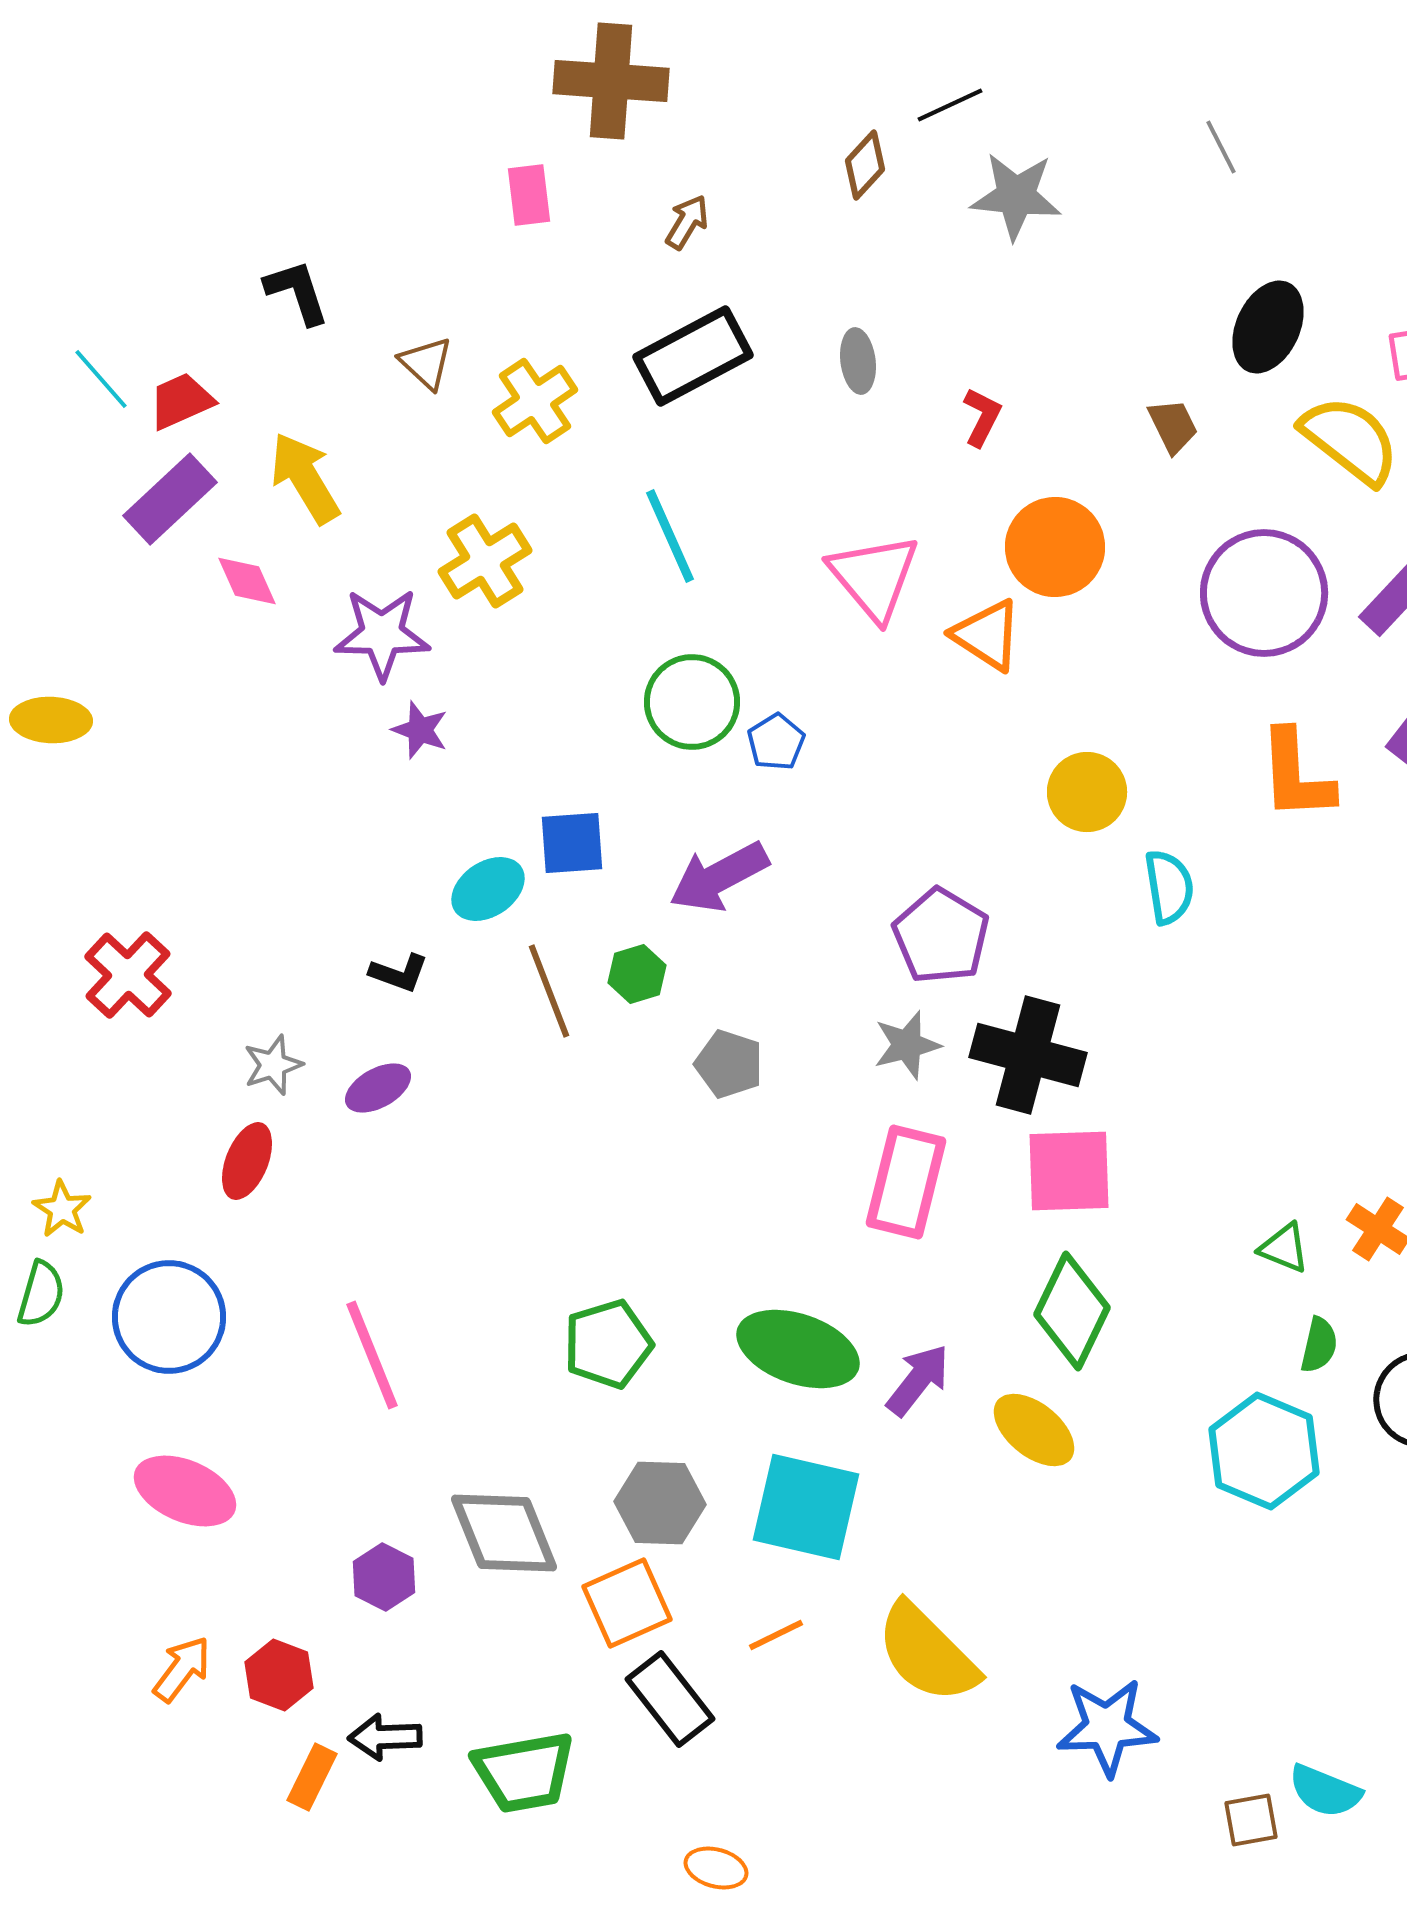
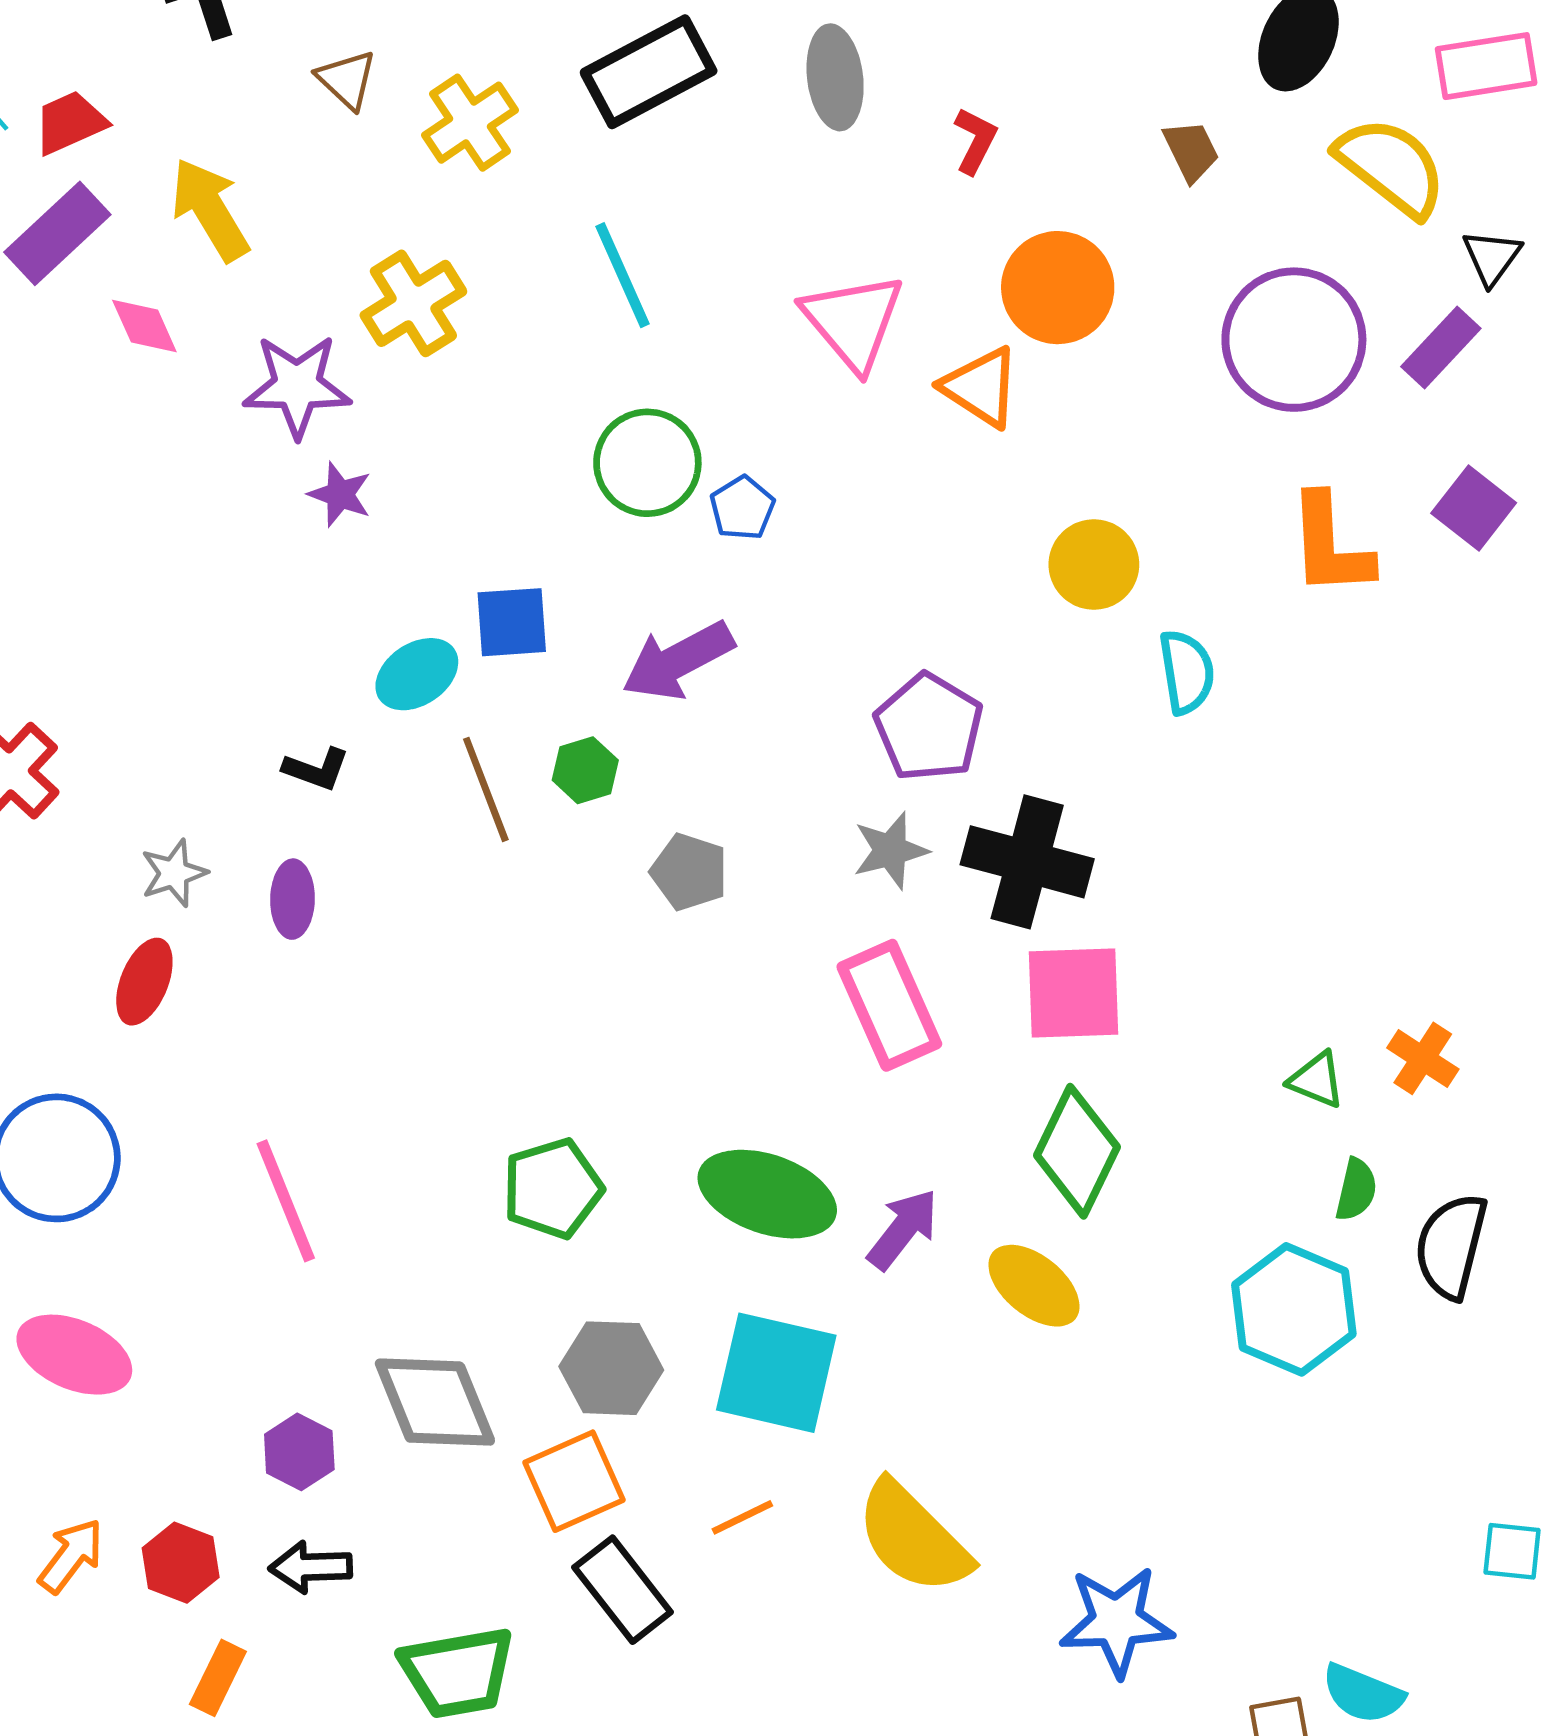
gray ellipse: (858, 361) -> (835, 77), size x1.4
purple ellipse: (378, 1088) -> (293, 899), turned -60
pink rectangle: (906, 1182) -> (889, 1005), turned -38
black arrow: (385, 1737) -> (311, 1567), moved

